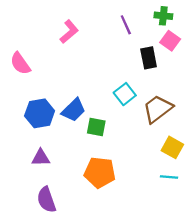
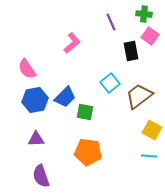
pink L-shape: (69, 32) -> (72, 43), moved
pink semicircle: (20, 63) -> (27, 69), moved

